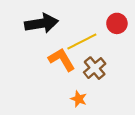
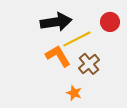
black arrow: (41, 23) -> (56, 22), moved

